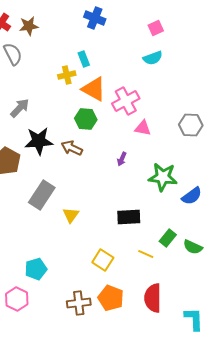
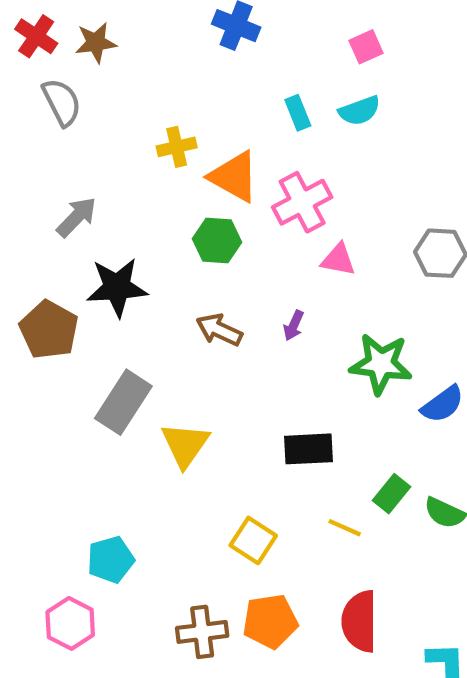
cyan rectangle: (84, 59) -> (298, 113), moved
brown arrow: (72, 148) -> (219, 330), moved
yellow triangle: (71, 215) -> (185, 445), size x1.4
orange pentagon: (111, 298) -> (270, 621), turned -30

